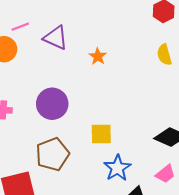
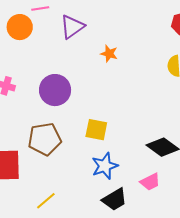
purple triangle: (56, 38) -> (72, 27), turned 48
orange star: (98, 56) -> (109, 54), turned -30

